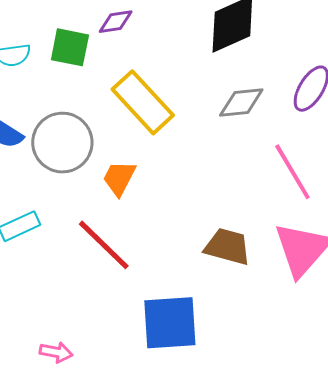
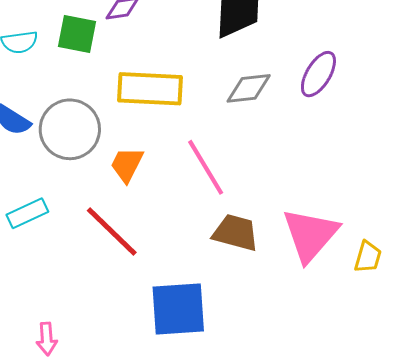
yellow rectangle: (143, 102) -> (150, 89), turned -44
pink line: (292, 172) -> (206, 167), moved
pink arrow: (56, 352) -> (47, 339), moved, turned 76

